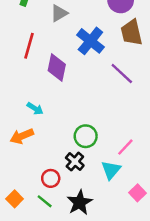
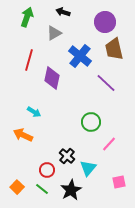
orange arrow: (22, 136) -> (23, 135), turned 48
green circle: (86, 136) -> (91, 122), moved
cyan triangle: (111, 170) -> (88, 168), moved
pink square: (137, 193) -> (119, 182), turned 32

